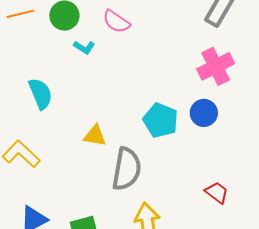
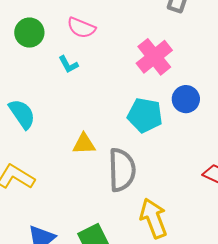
cyan L-shape: (84, 47) -> (68, 64), moved, turned 40
pink cross: (216, 66) -> (154, 57), moved

